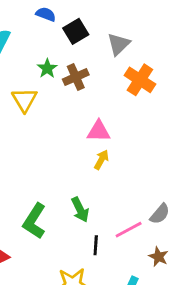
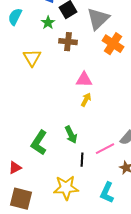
gray triangle: (119, 44) -> (98, 19), size x1.4
green star: (47, 68) -> (48, 23), moved
brown cross: (76, 77) -> (68, 42), turned 30

